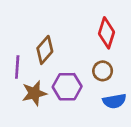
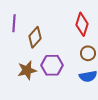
purple line: (17, 67) -> (14, 23), moved
brown circle: (103, 71) -> (88, 53), moved

